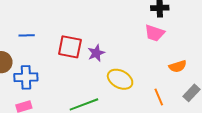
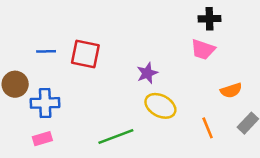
red square: (70, 47) -> (85, 54), moved
purple star: (96, 53) -> (147, 73), moved

